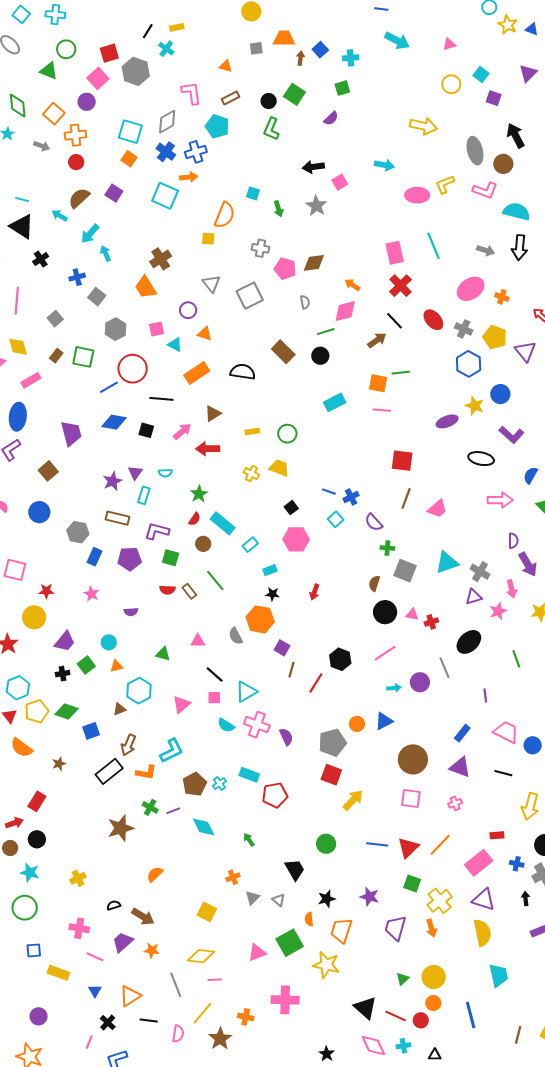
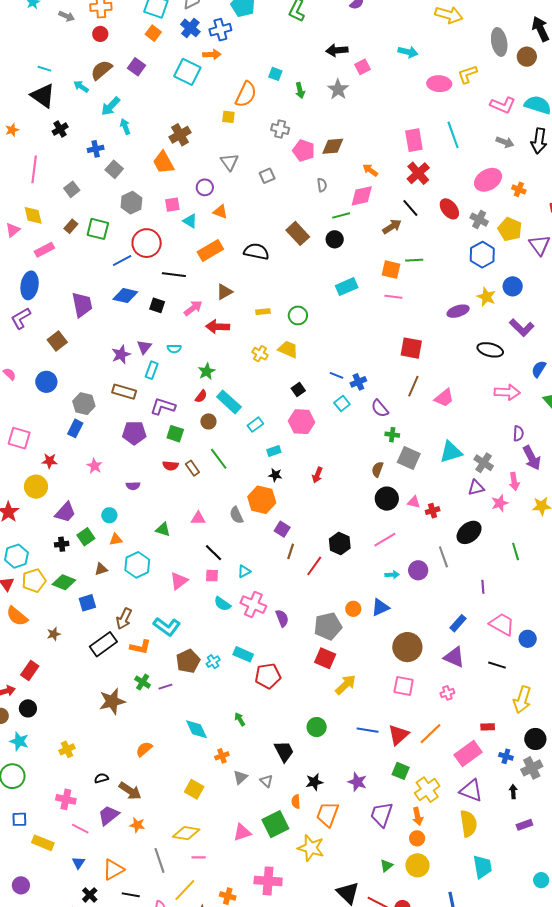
pink L-shape: (485, 190) -> (503, 105), moved
gray square: (250, 296) -> (267, 176), size x0.6
blue rectangle: (94, 557) -> (75, 428), moved
cyan triangle: (246, 692) -> (244, 571), size x0.6
brown triangle: (119, 709) -> (101, 569), moved
cyan L-shape: (172, 751) -> (167, 627), turned 60
cyan diamond: (204, 827) -> (197, 729), moved
orange circle: (433, 1003) -> (417, 838), moved

